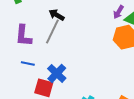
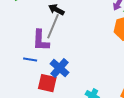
purple L-shape: (23, 36) -> (41, 40), moved

